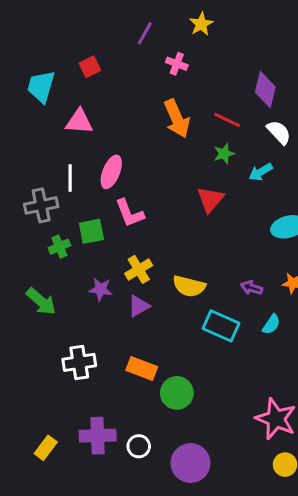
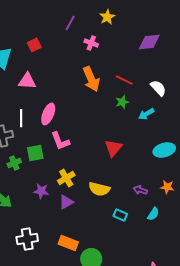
purple diamond: (265, 90) -> (149, 42), moved, turned 70
red triangle: (210, 199) -> (113, 148), moved
cyan rectangle: (221, 326) -> (120, 215), size x0.6

